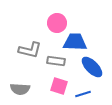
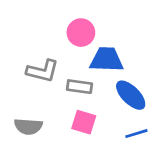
blue line: (83, 94) -> (136, 134), moved

